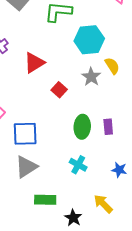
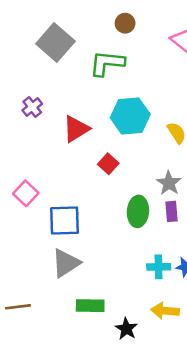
cyan hexagon: (89, 40) -> (130, 116), moved
gray star: (91, 77) -> (169, 183), moved
cyan cross: (78, 165) -> (159, 267), moved, turned -30
yellow arrow: (103, 204) -> (165, 311), turned -40

